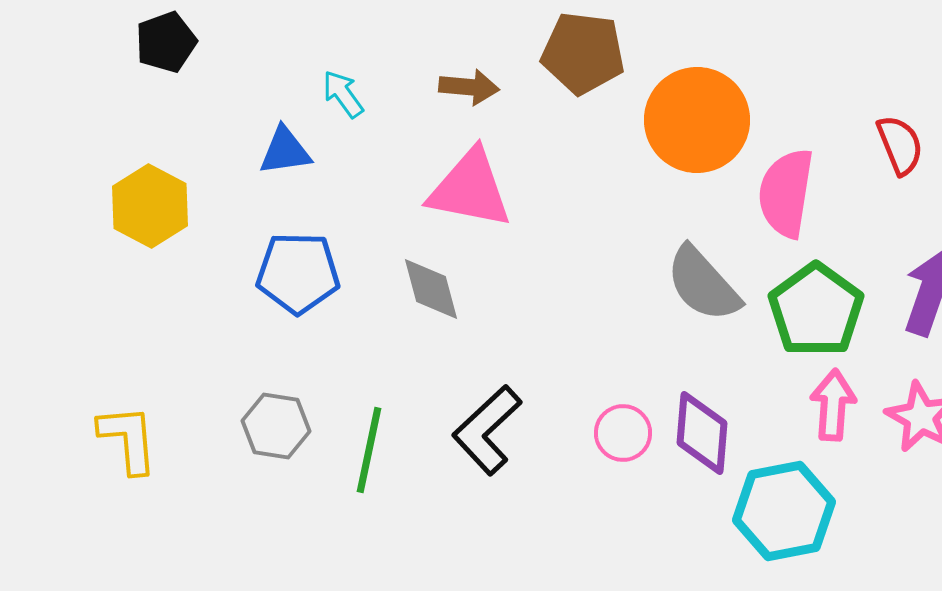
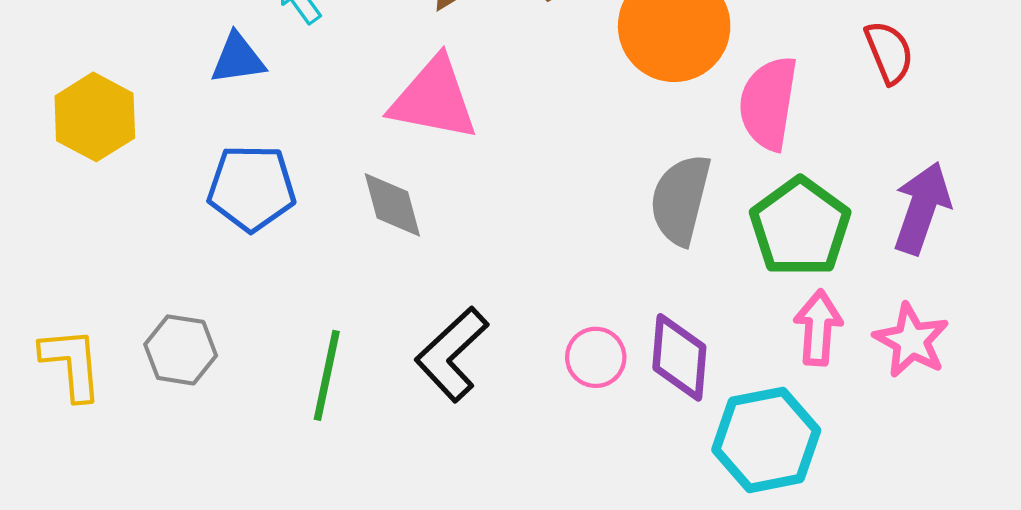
gray semicircle: (703, 284) -> (680, 200), turned 56
gray hexagon: (276, 426) -> (181, 350), moved

